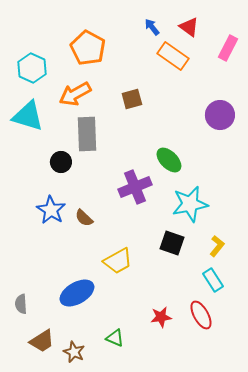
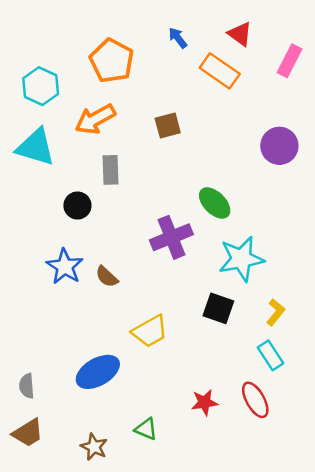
blue arrow: (152, 27) -> (178, 38), moved
gray rectangle: (87, 134) -> (110, 170), size x0.7
brown trapezoid: (42, 341) -> (28, 433), moved

